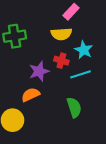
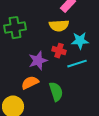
cyan star: (84, 50) -> (80, 41), turned -30
green semicircle: (74, 107) -> (56, 92), moved

